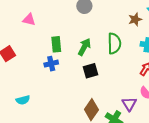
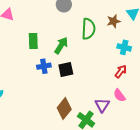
green semicircle: (114, 43) -> (88, 29), moved
blue cross: (51, 64) -> (44, 66), moved

